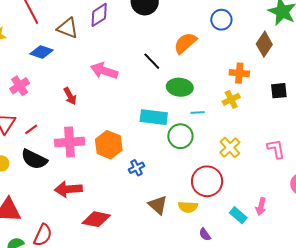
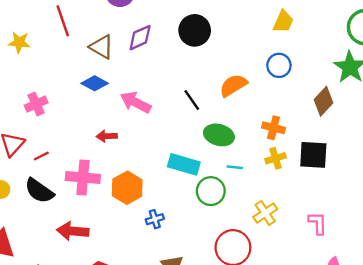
blue diamond: (41, 52) -> (95, 83), moved
orange cross: (239, 73) -> (274, 128), moved
black square: (279, 91) -> (313, 155), moved, size x1.5
red arrow: (70, 96) -> (107, 136), moved, turned 108

